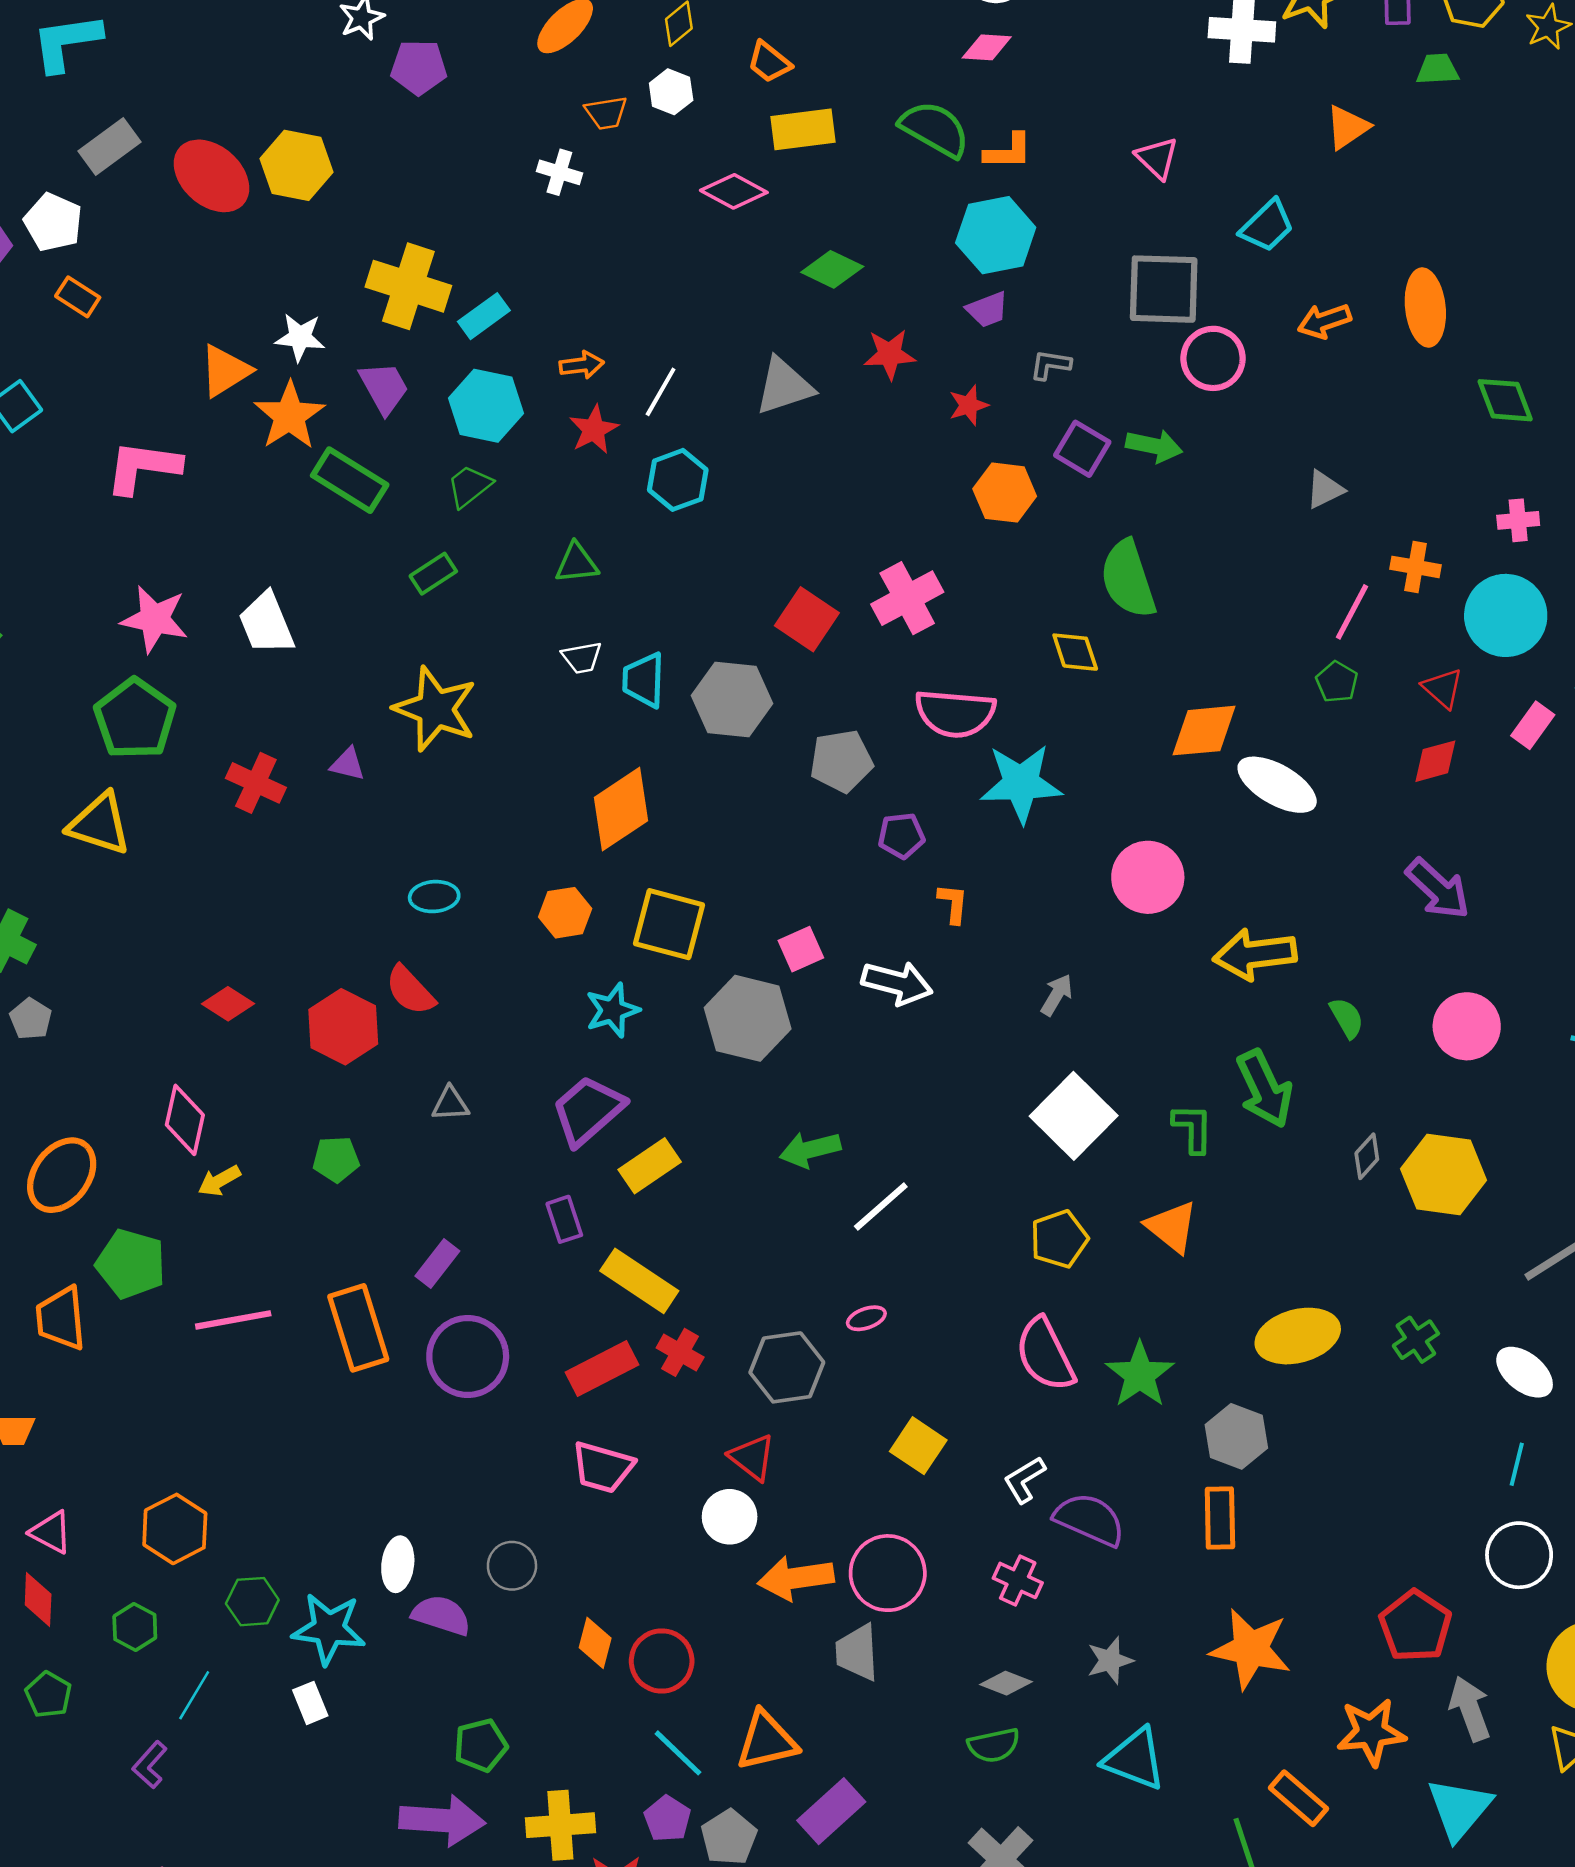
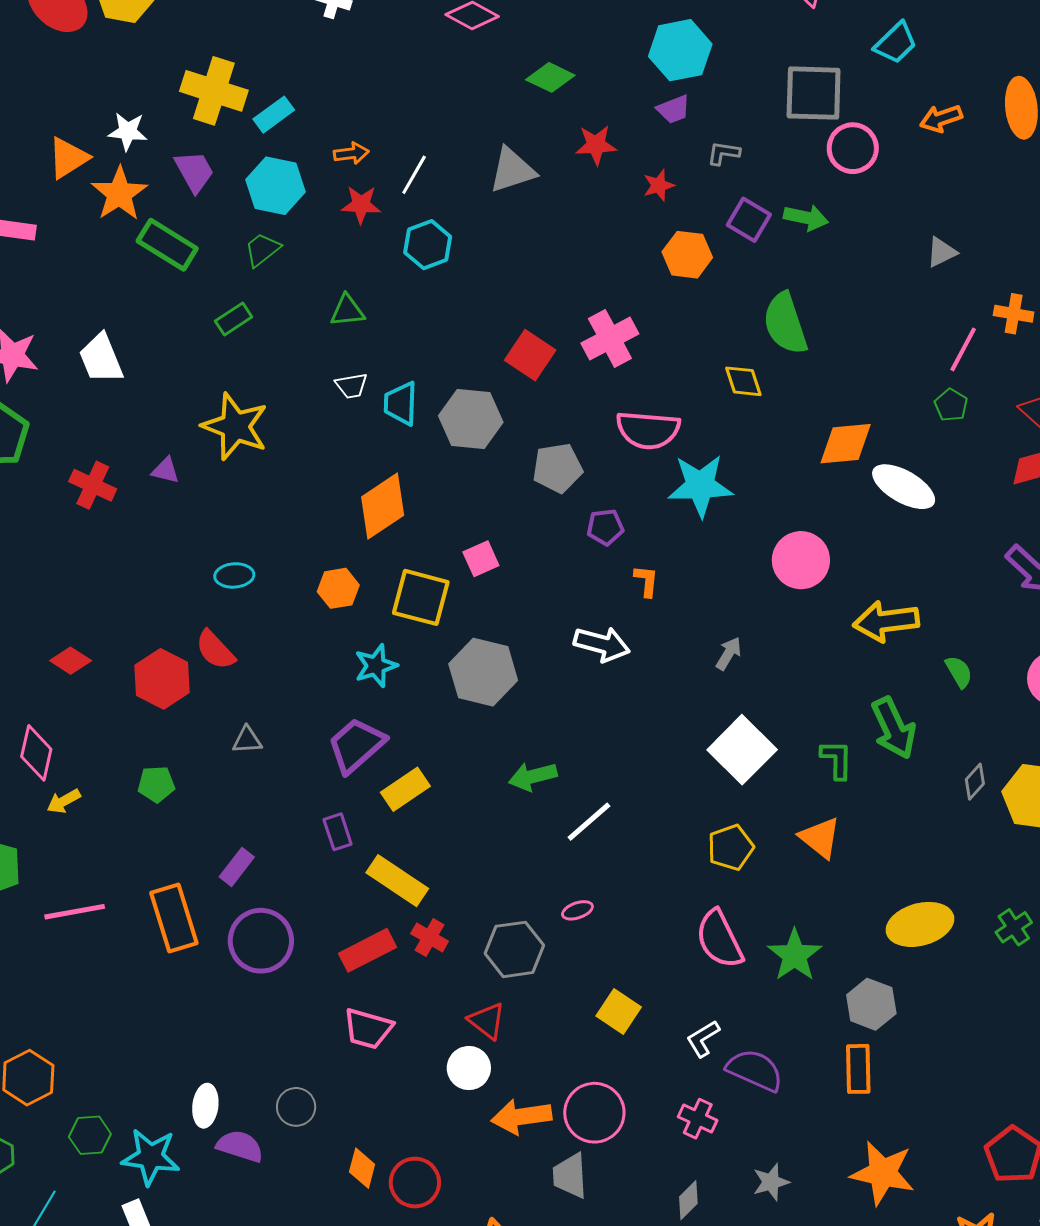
red star: (594, 430) -> (361, 205), turned 30
pink square: (801, 949) -> (481, 559), moved
gray diamond: (1006, 1683) -> (688, 1200), turned -66

